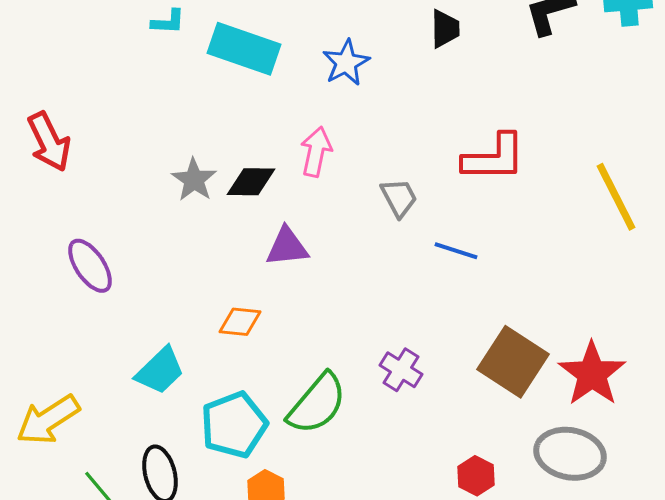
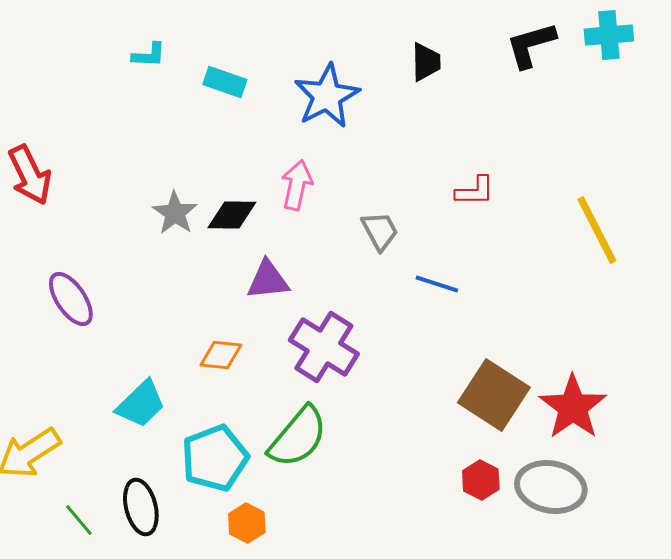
cyan rectangle: (244, 49) -> (225, 82), size x0.6
blue star: (346, 63) -> (327, 96), size x1.4
red L-shape: (494, 158) -> (475, 191), size x0.6
purple cross: (401, 370) -> (324, 347), moved, size x1.6
red hexagon: (476, 476) -> (481, 480), moved

